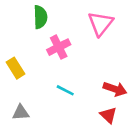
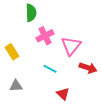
pink triangle: (101, 24) -> (71, 46), moved
red triangle: (108, 115) -> (63, 94), moved

